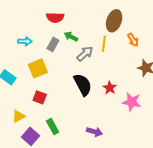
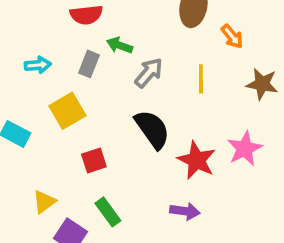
yellow line: (104, 44) -> (201, 79), moved
red star: (110, 88) -> (197, 160), moved, size x1.5
red square: (40, 97) -> (94, 161), moved, turned -32
pink star: (132, 102) -> (245, 149), turned -30

